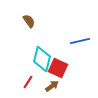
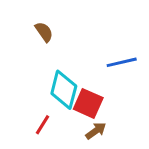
brown arrow: (52, 86) -> (96, 131), moved

